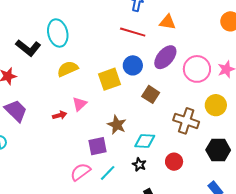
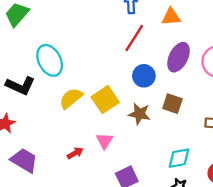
red line: (133, 32) -> (134, 38), turned -60
yellow square: (110, 79) -> (105, 100), moved
pink triangle: (80, 104) -> (104, 141), moved
brown star: (117, 125) -> (139, 114), moved

